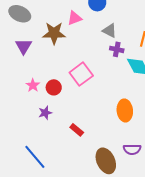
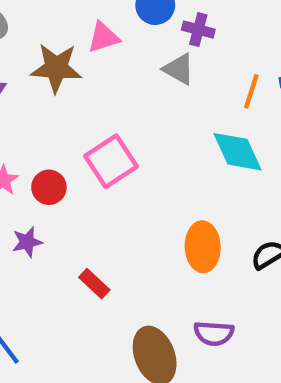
purple cross: (117, 49) -> (198, 30), moved

